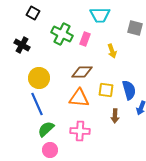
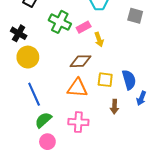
pink rectangle: (85, 39) -> (84, 27), turned 40
yellow arrow: (112, 51) -> (99, 39), moved
yellow circle: (39, 78) -> (28, 57), moved

